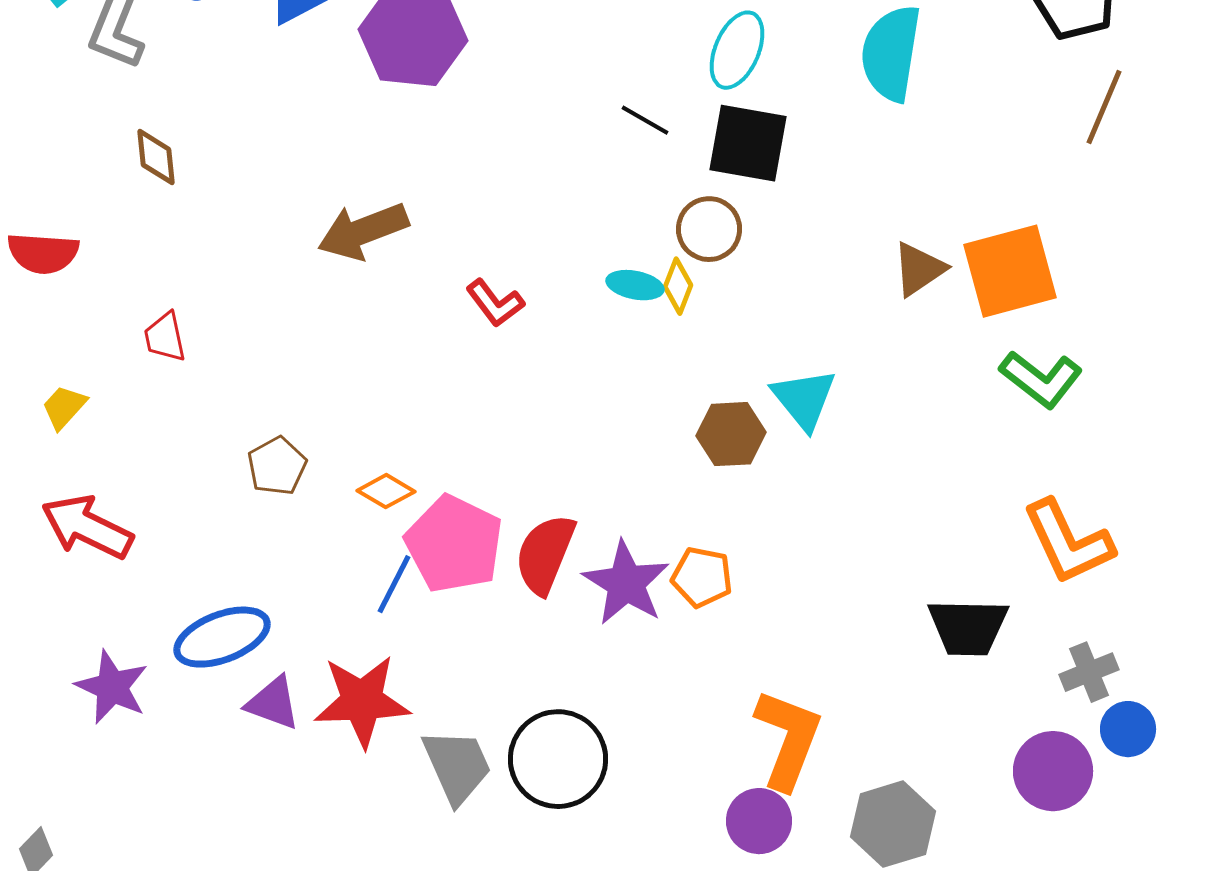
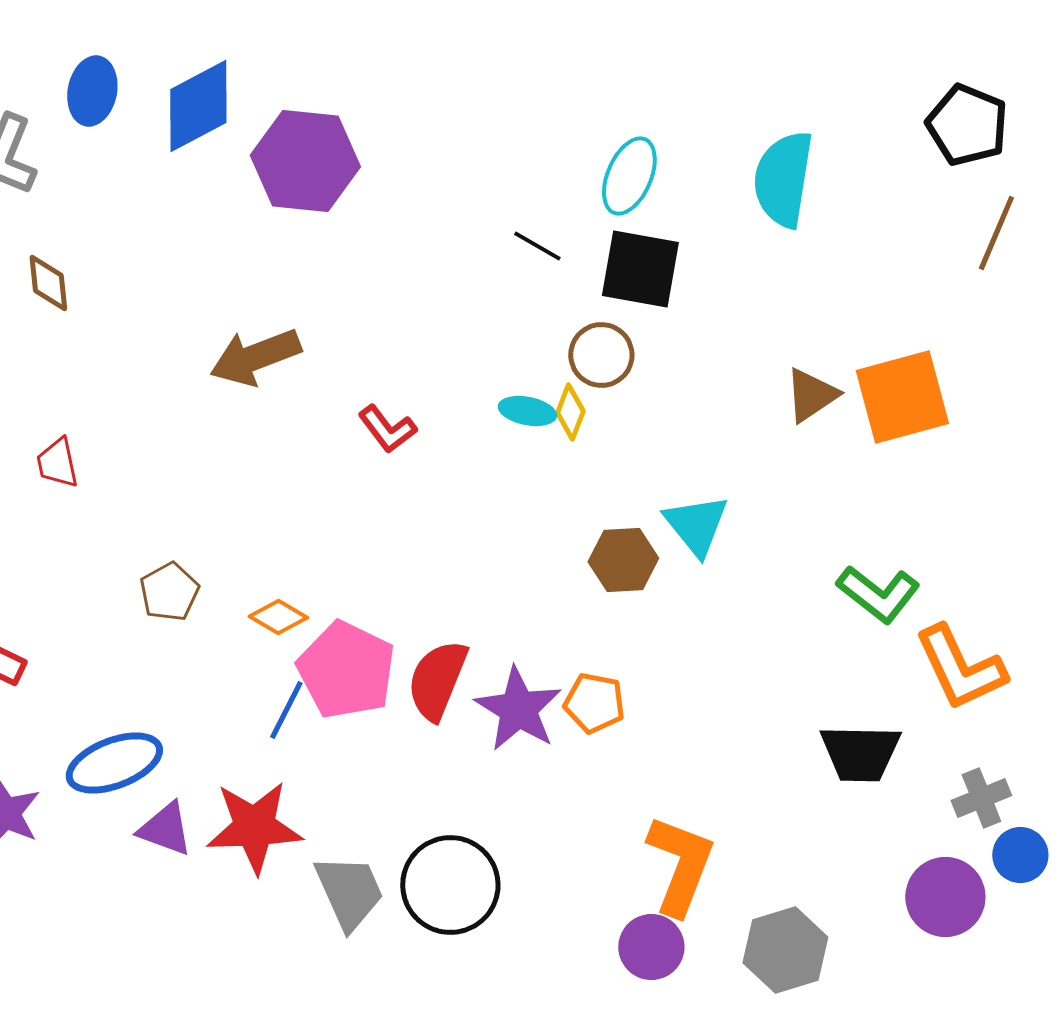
green L-shape: (1041, 379) -> (878, 594), moved

